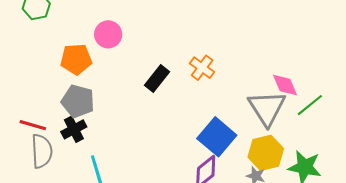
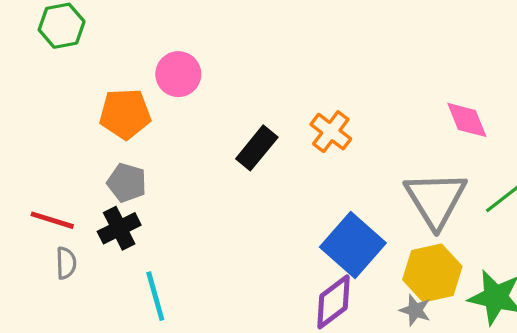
pink diamond: (285, 85) -> (467, 120), moved
gray pentagon: (78, 101) -> (127, 183), size x0.7
gray semicircle: (42, 151) -> (66, 263), size x0.6

